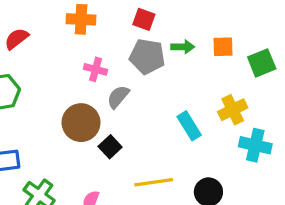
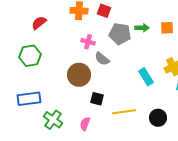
red square: (144, 19) -> (104, 11), moved
gray semicircle: (118, 97) -> (102, 59), turned -91
black square: (110, 147) -> (97, 99), moved, turned -32

